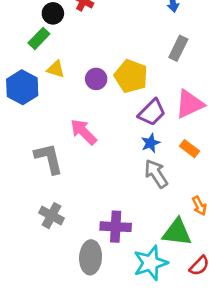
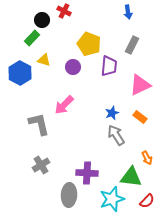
yellow pentagon: (131, 76) -> (89, 44), moved
purple trapezoid: (152, 112) -> (109, 66), moved, turned -40
pink arrow: (84, 132) -> (64, 105), turned -90
gray cross: (51, 216) -> (41, 165), turned 30

